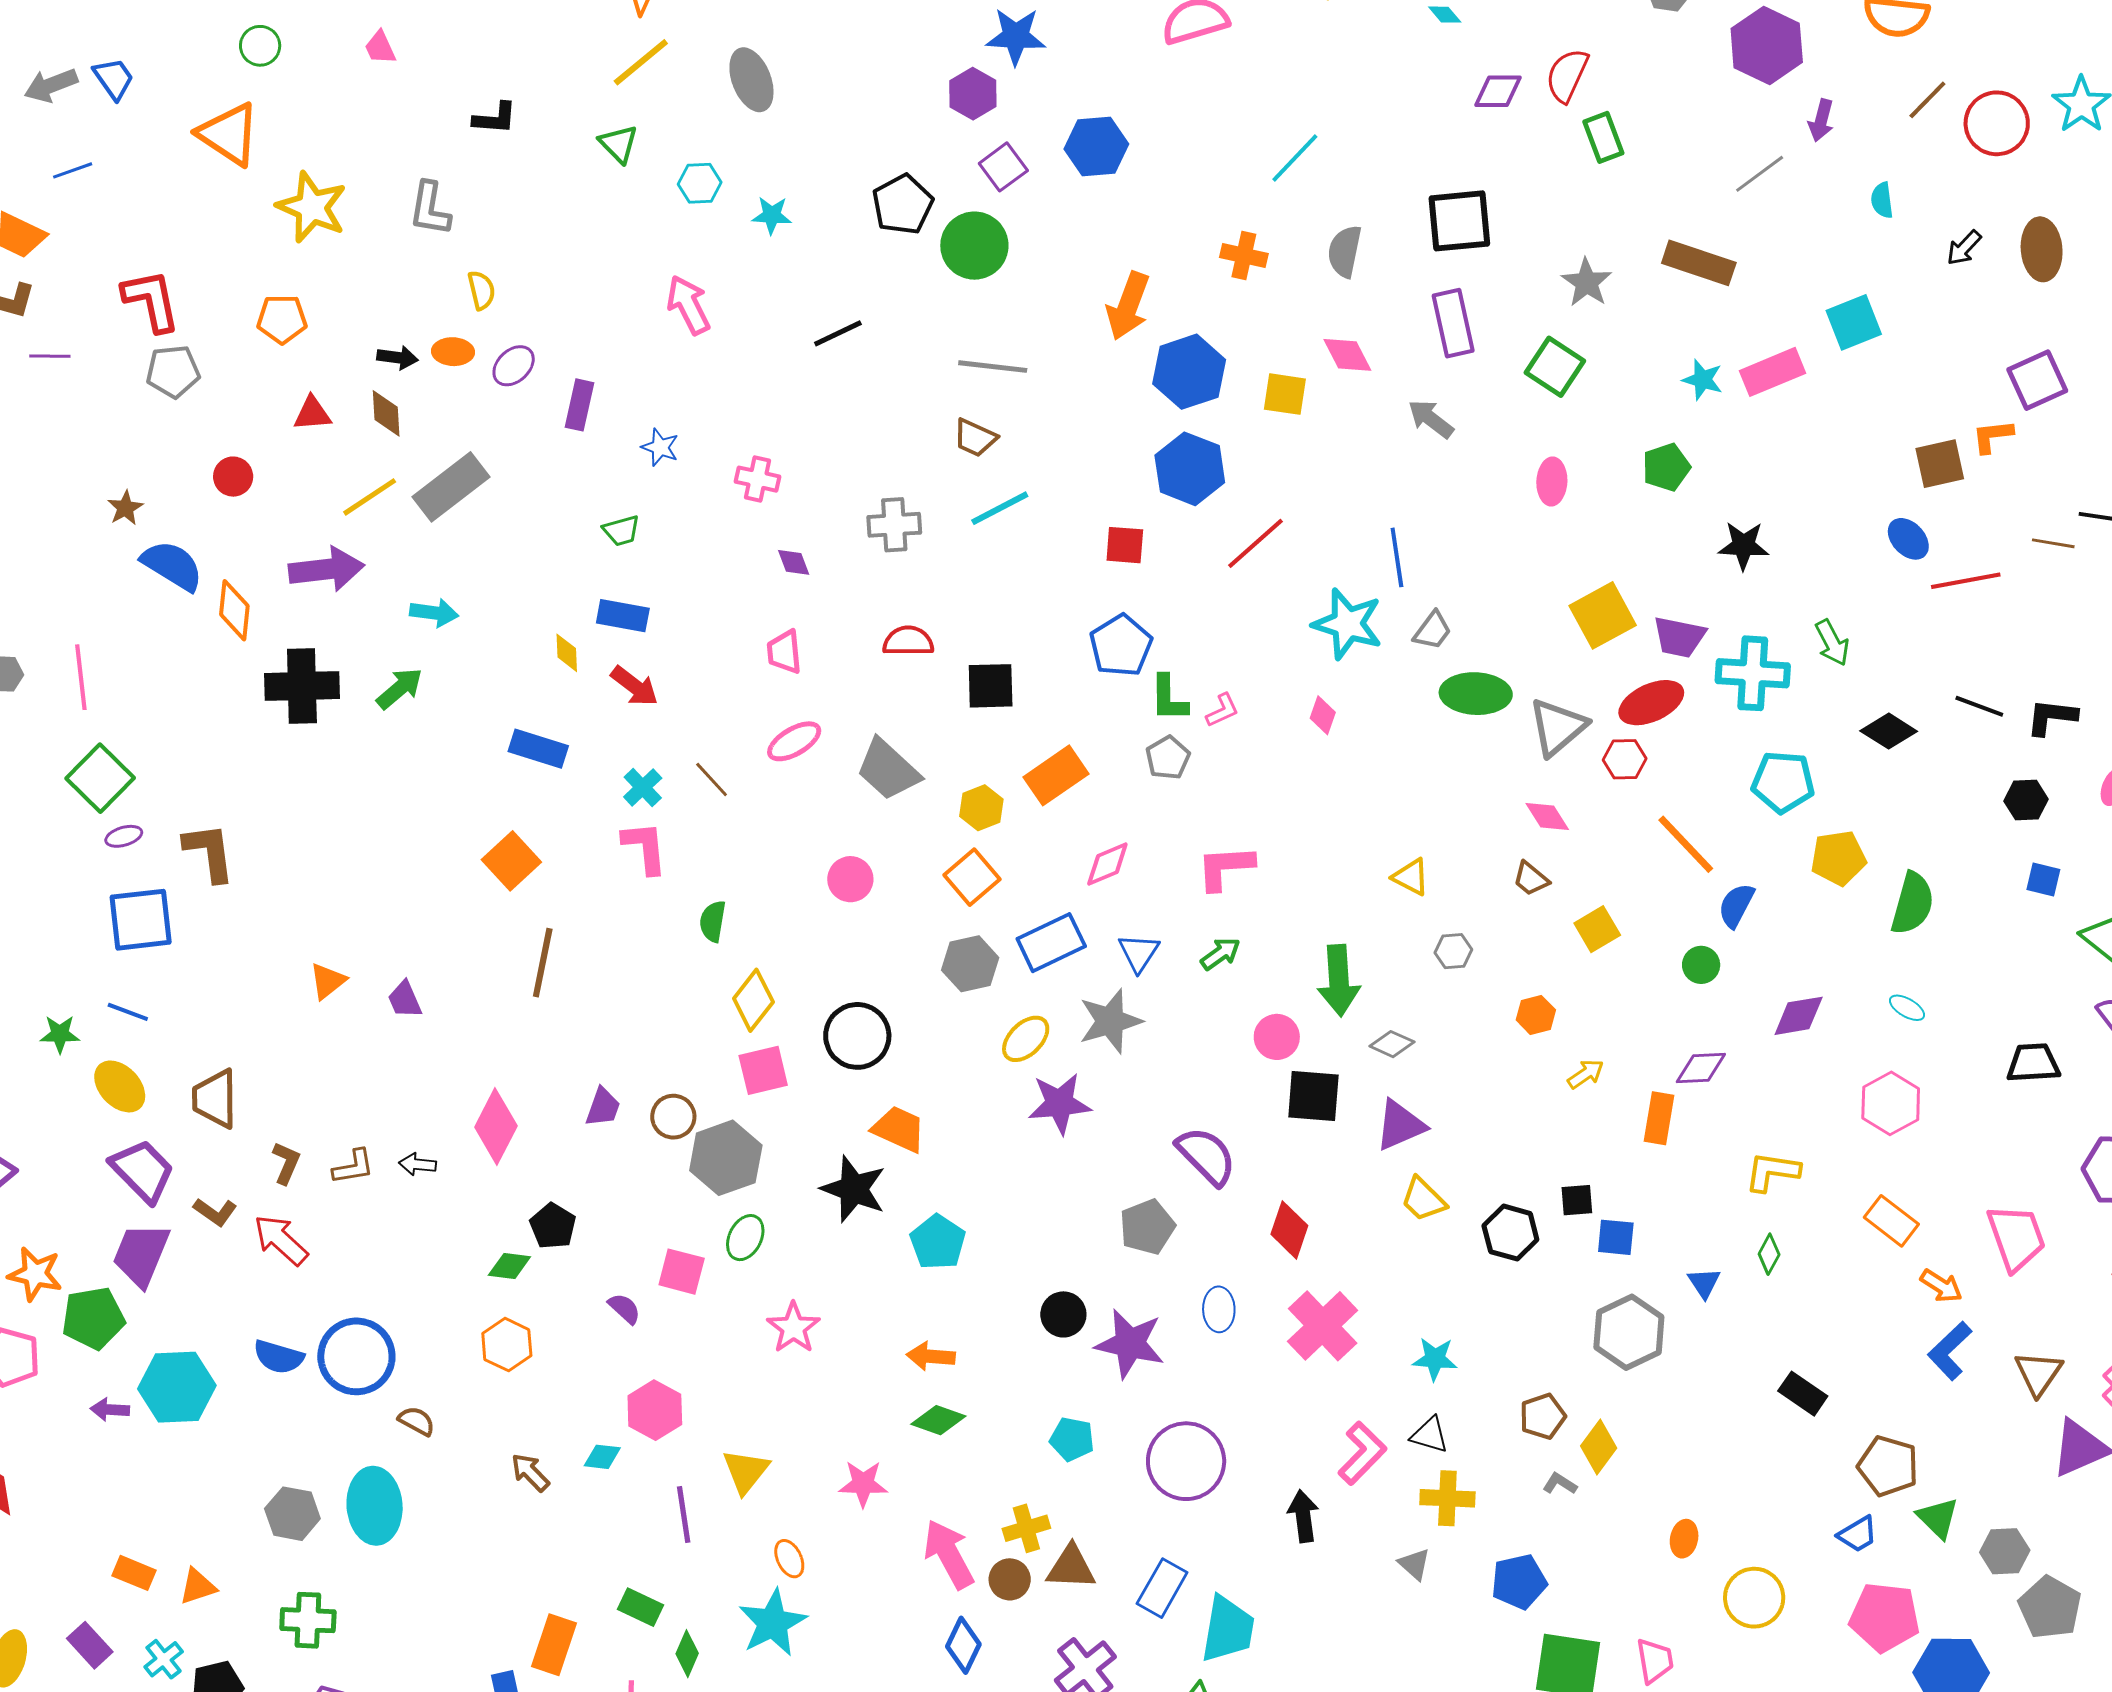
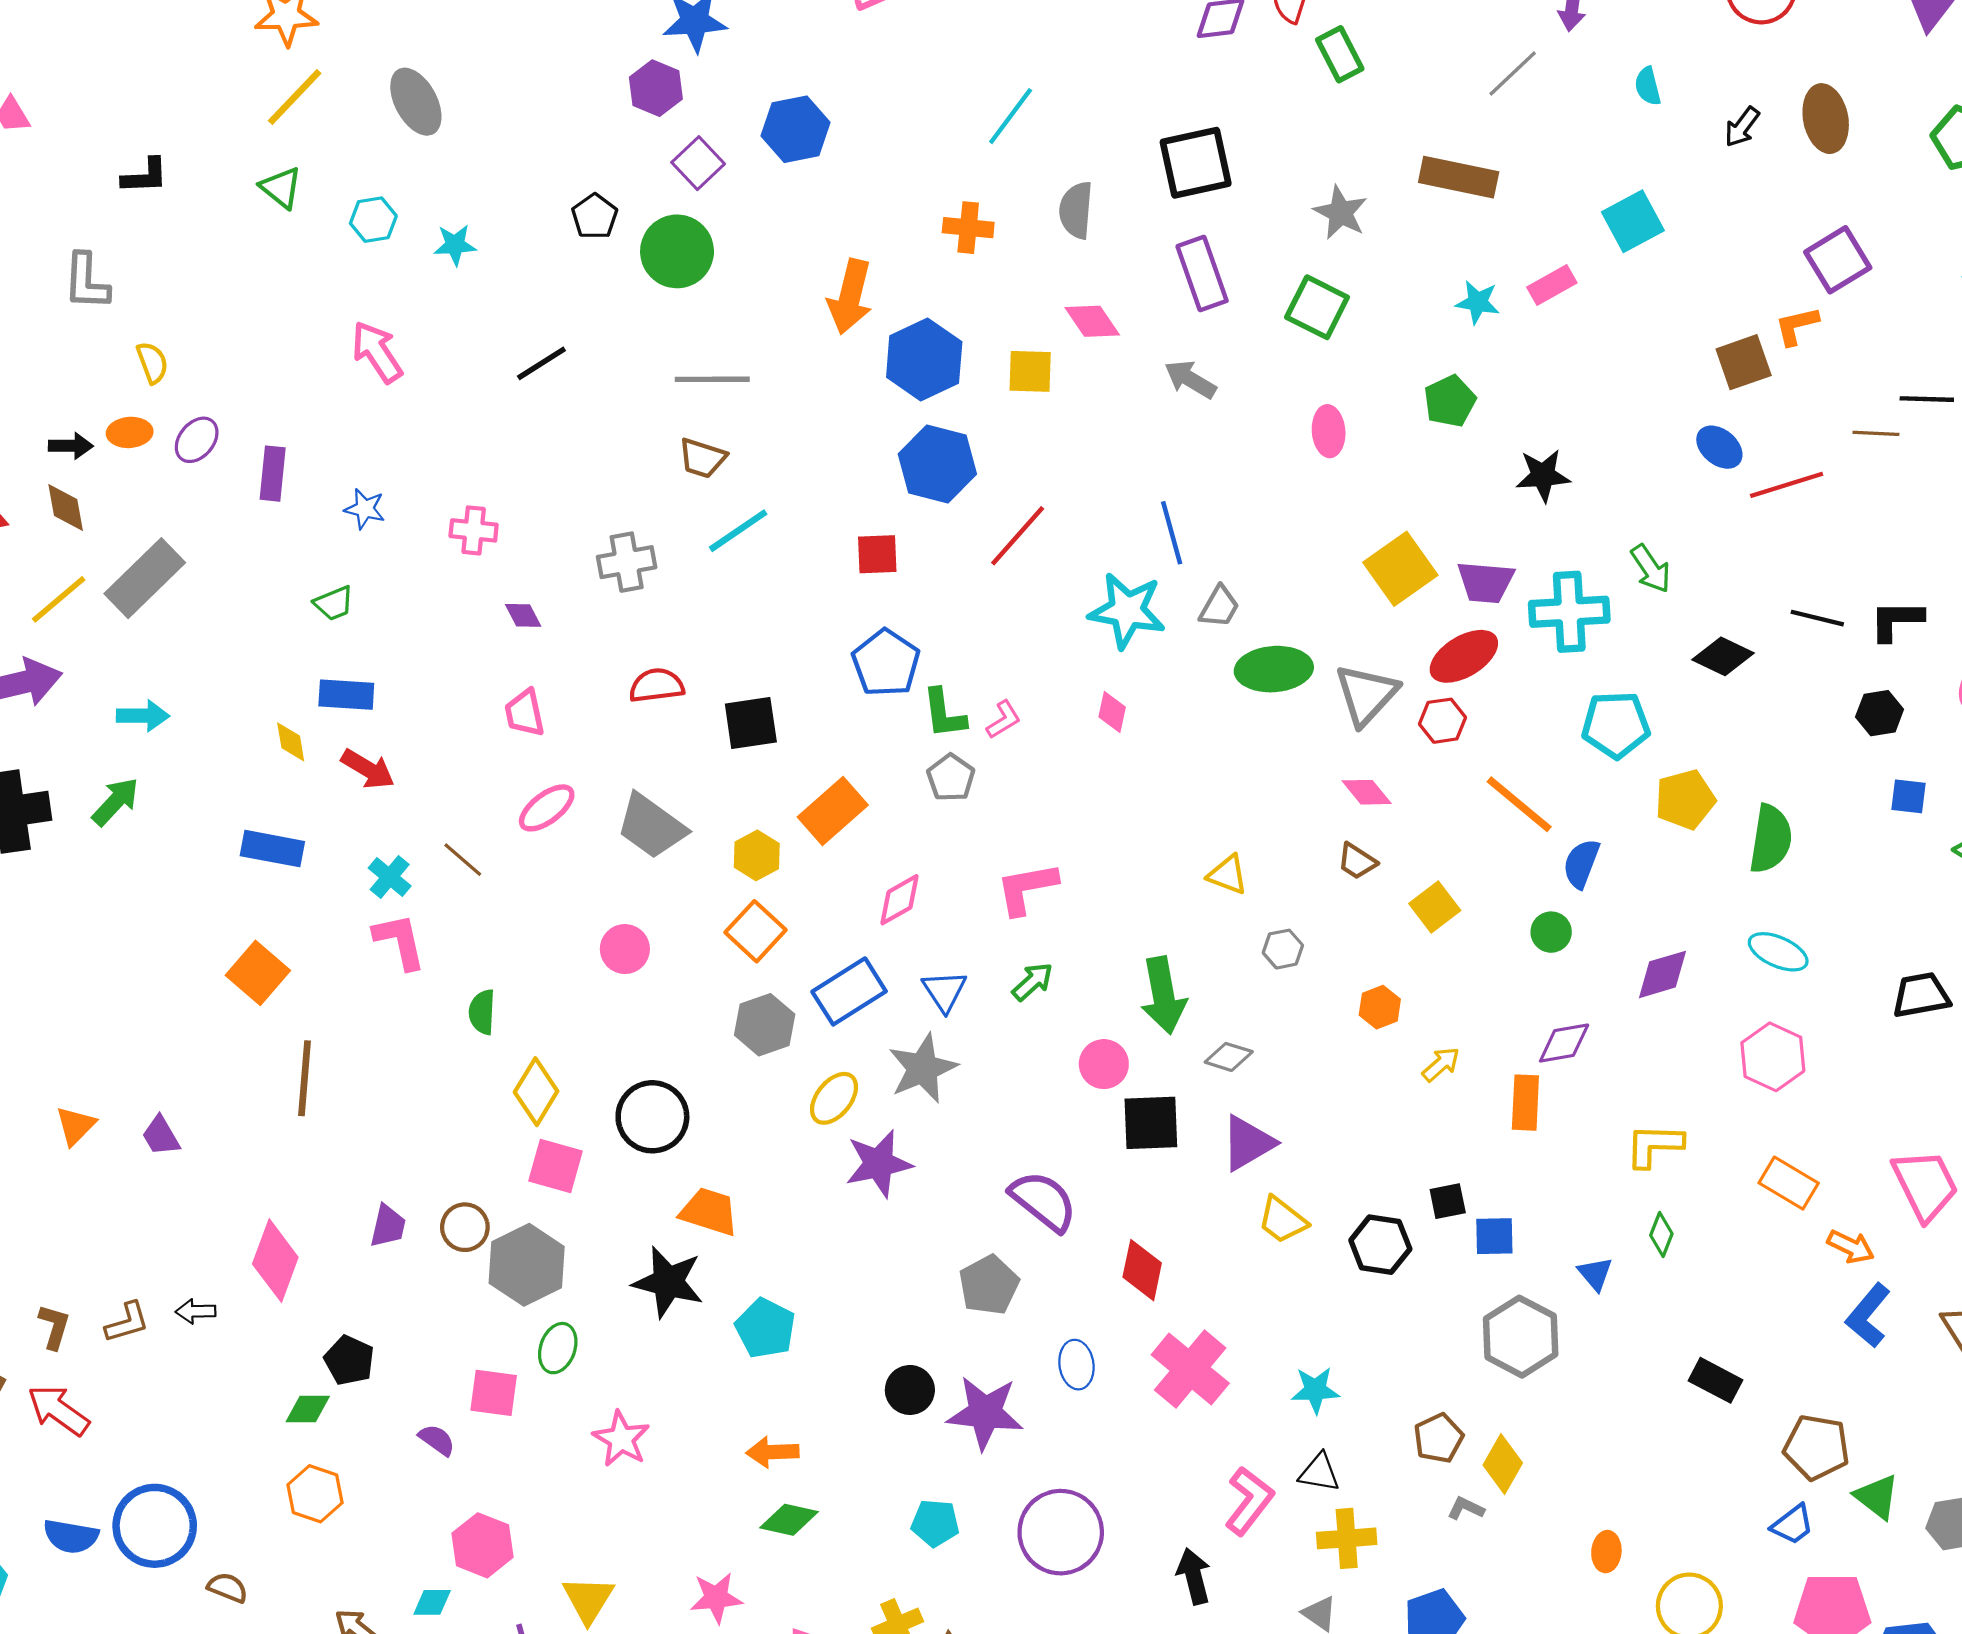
black pentagon: (903, 205) -> (595, 216), size x0.7
pink rectangle: (1772, 372) -> (1552, 285), size x0.7
cyan ellipse: (1907, 1008) -> (1778, 952), size x1.5
pink square: (763, 1070) -> (556, 1166), turned 36

